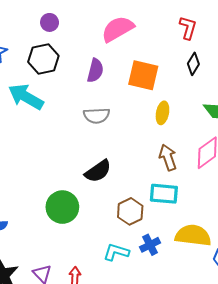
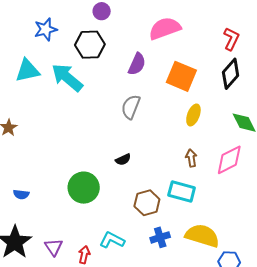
black diamond: (193, 64) -> (231, 74), size x1.4
gray semicircle: (97, 116) -> (131, 107), turned 105
brown arrow: (168, 157) -> (191, 158), size x0.7
black semicircle: (98, 171) -> (123, 159), size x0.6
cyan L-shape: (116, 252) -> (112, 240), moved

